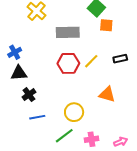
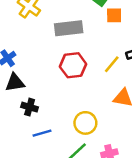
yellow line: (91, 61) -> (112, 64), moved
black cross: (29, 95) -> (30, 107), turned -32

